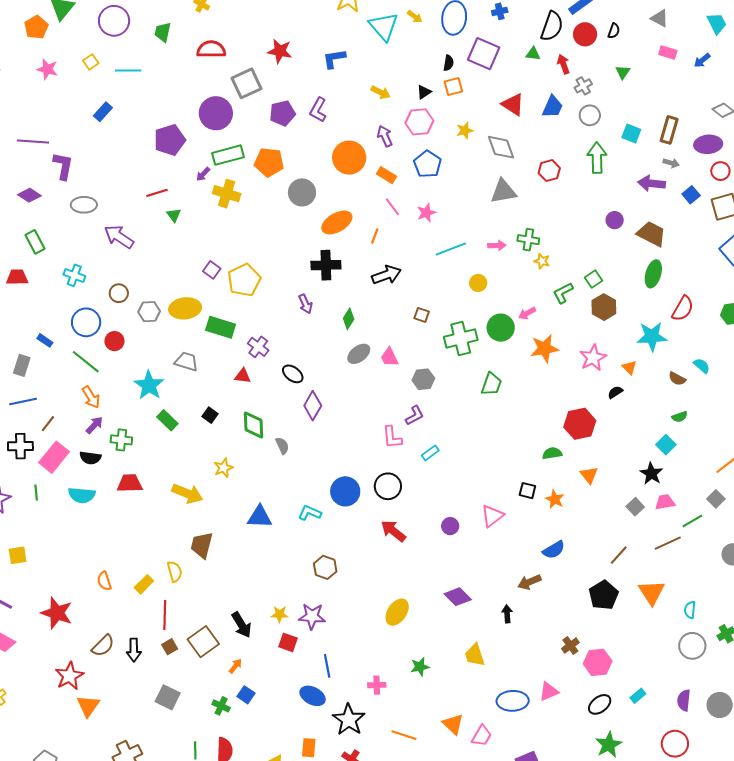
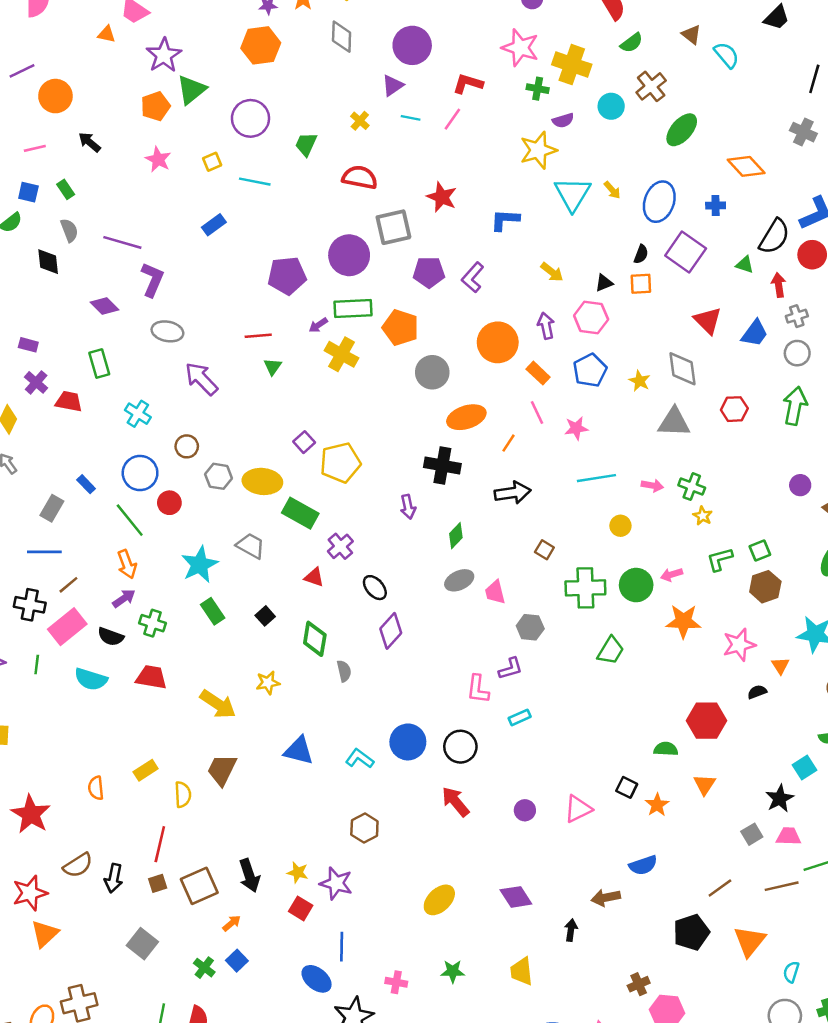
yellow star: (465, 130) -> (640, 381), moved, turned 30
yellow rectangle: (144, 584) -> (146, 770), moved

